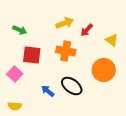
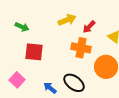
orange cross: (66, 51) -> (81, 48), moved
pink square: (15, 74) -> (17, 80), moved

